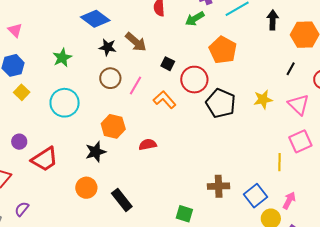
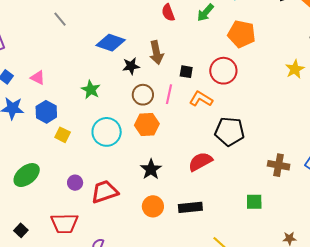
brown arrow: (136, 42) -> (156, 53), turned 55
black square: (168, 64) -> (186, 72), moved
black pentagon: (221, 103) -> (230, 131), moved
orange hexagon: (113, 126) -> (147, 124), moved
red semicircle: (148, 144) -> (200, 162), moved, size x1.4
red trapezoid: (45, 159) -> (105, 192), turned -148
brown cross: (219, 186) -> (279, 165), turned 30
black rectangle: (122, 200) -> (190, 207), turned -40

